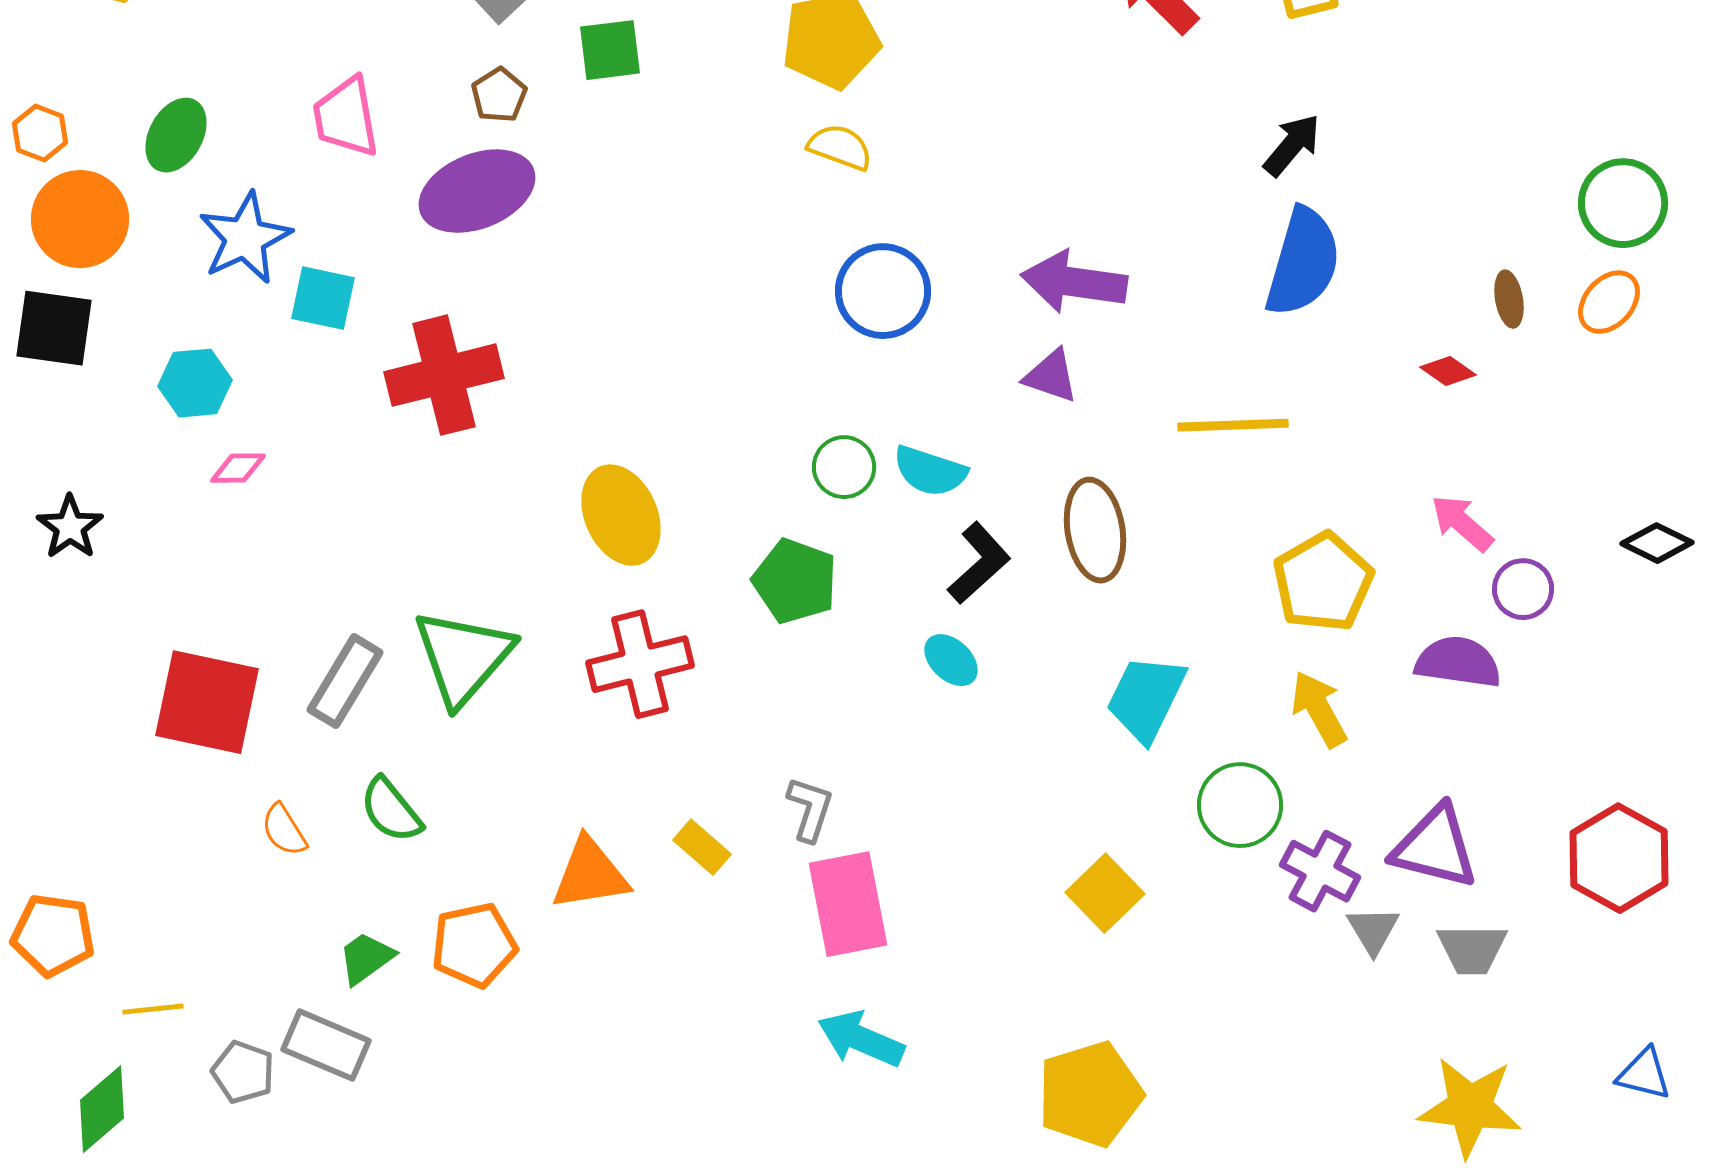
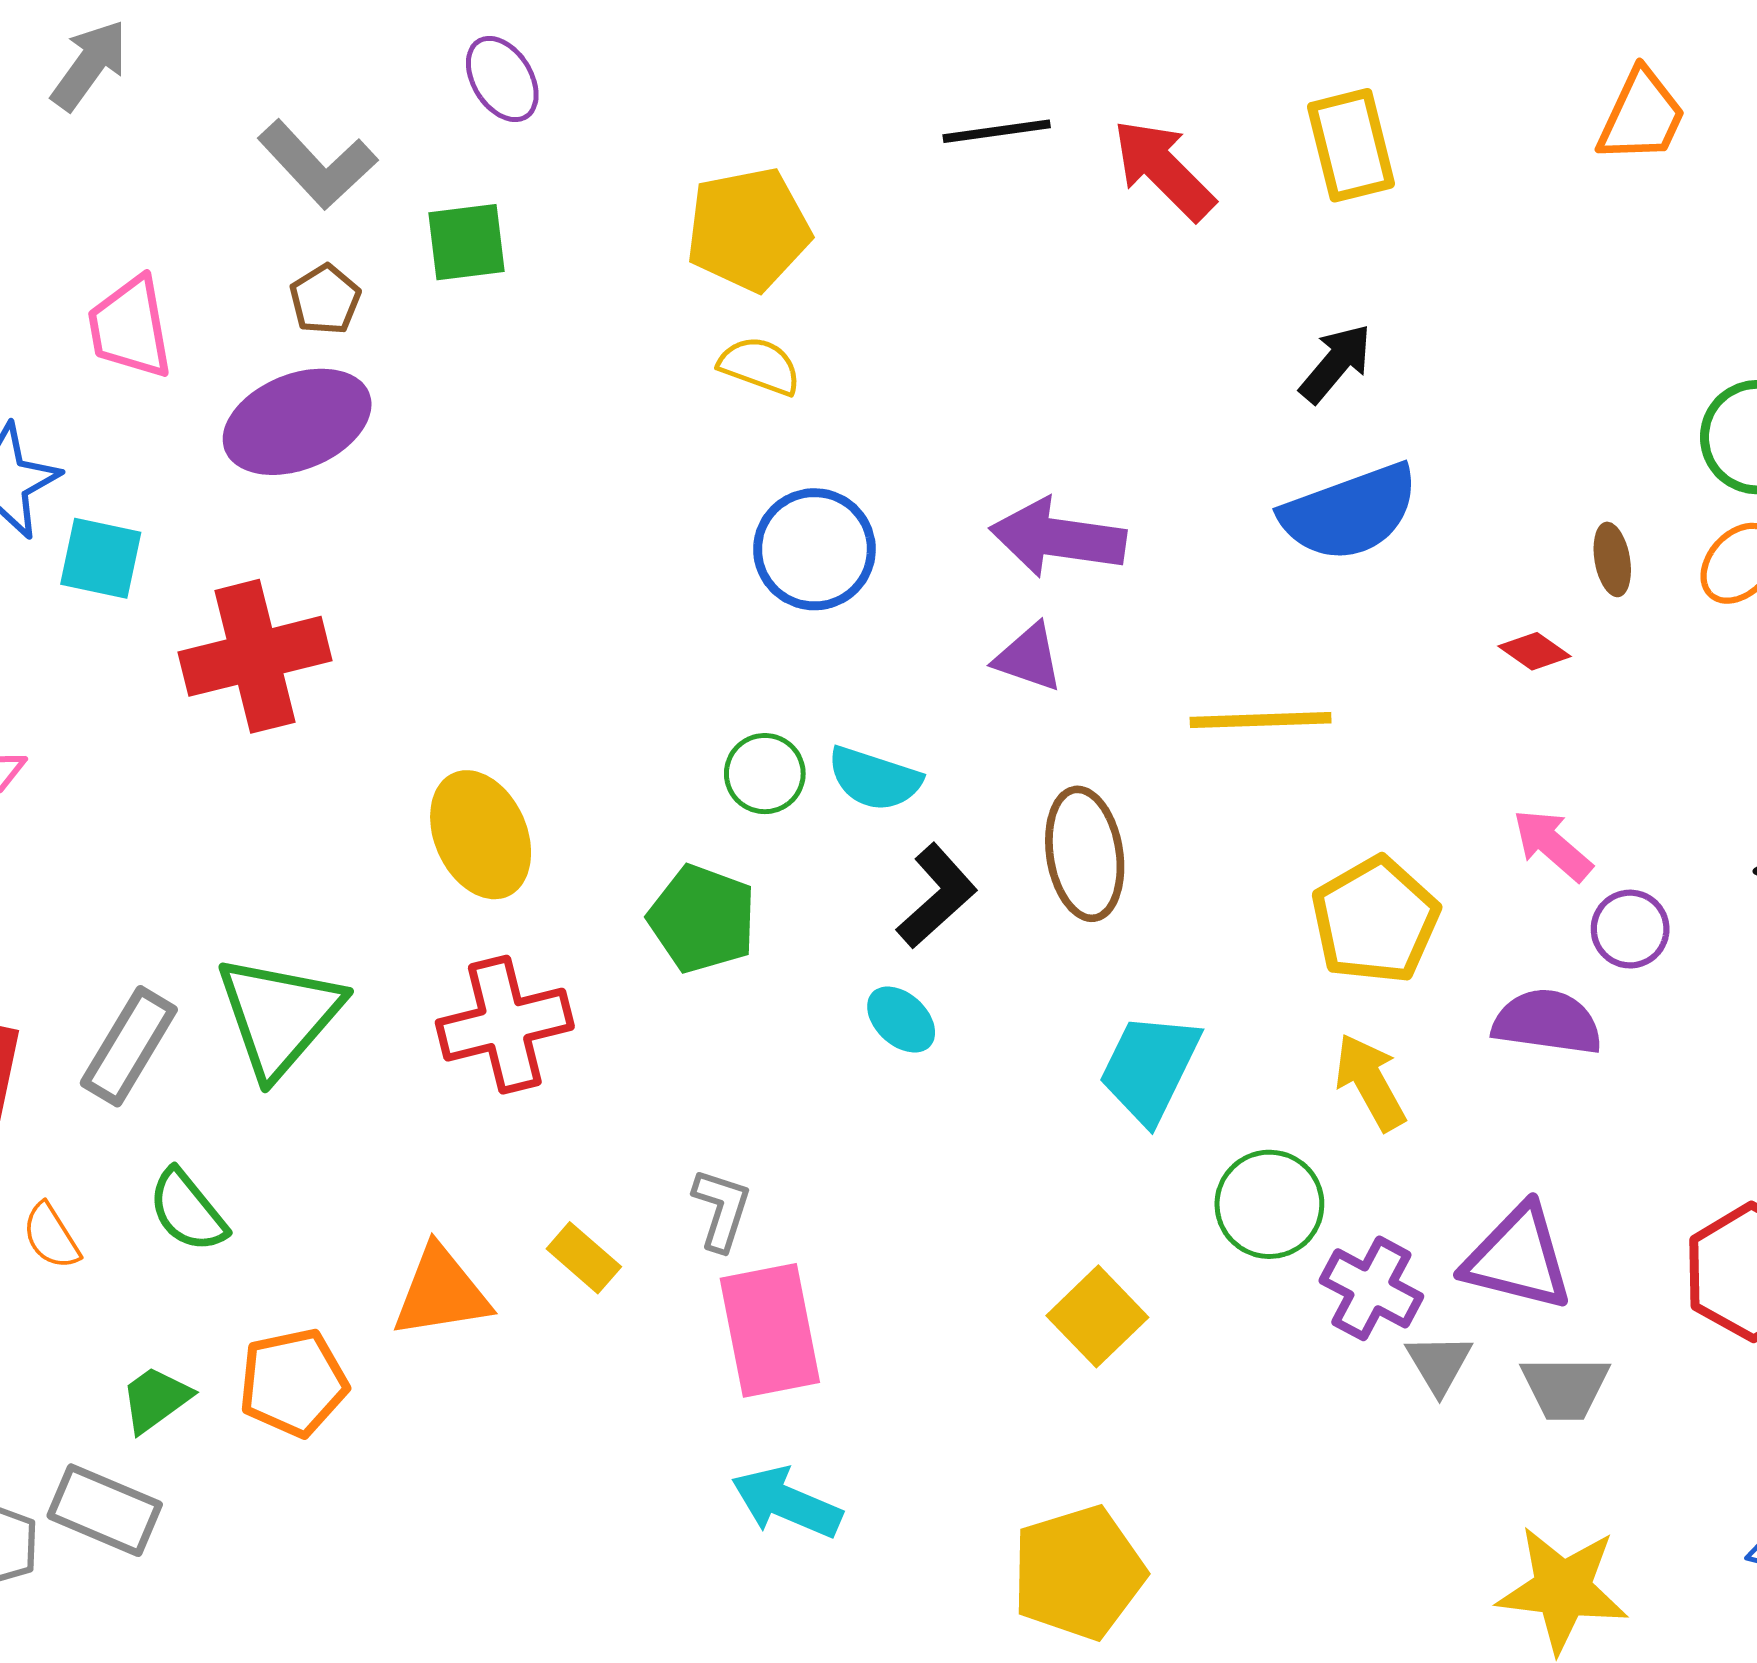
blue semicircle: (1303, 262) -> (1350, 512), turned 54

